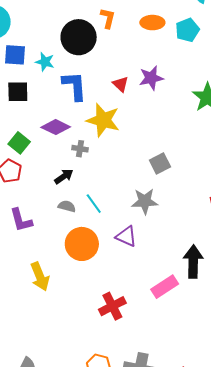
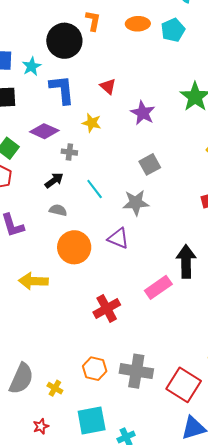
cyan star: (45, 62) -> (32, 66), turned 30
purple star: (151, 78) -> (143, 113), moved, turned -30
yellow star: (103, 120) -> (92, 123), size x0.6
cyan line: (94, 204) -> (95, 189), moved
yellow arrow: (40, 276) -> (33, 281), turned 116

